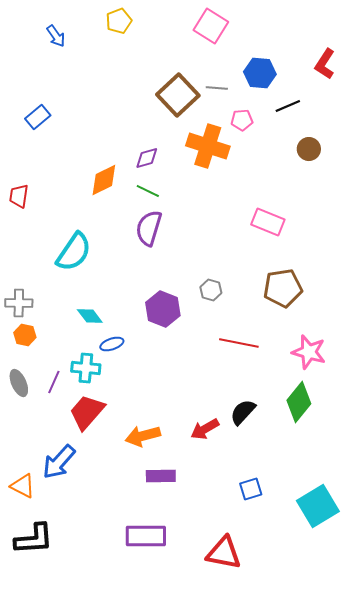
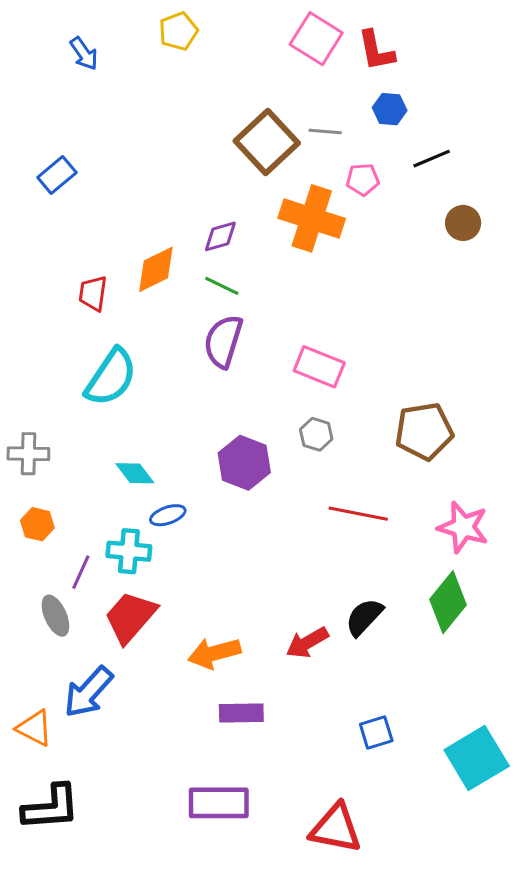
red L-shape: (325, 64) -> (376, 51), moved, turned -44
blue hexagon: (260, 73) -> (390, 109), size x0.7
red trapezoid: (19, 196) -> (93, 293), moved
pink rectangle: (268, 222) -> (319, 367), moved
orange hexagon: (25, 335) -> (37, 524), moved
gray ellipse: (19, 383) -> (55, 616), moved

